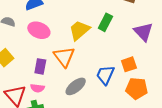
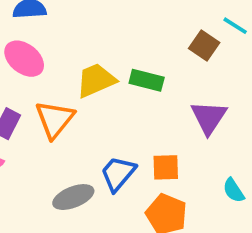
green rectangle: (105, 22) -> (147, 80), turned 60
gray ellipse: (76, 86) -> (73, 197), moved

